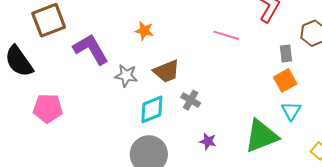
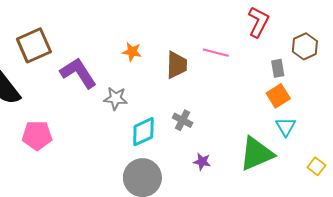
brown trapezoid: (167, 71) -> (177, 65), moved, turned -64

